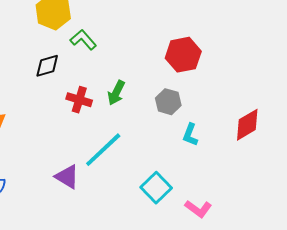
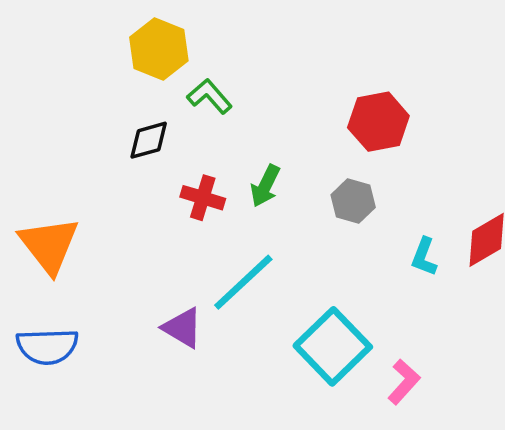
cyan L-shape: (190, 135) -> (424, 257), moved
cyan square: (156, 188) -> (333, 346), size x1.4
pink L-shape: (198, 209) -> (404, 382), turned -84

